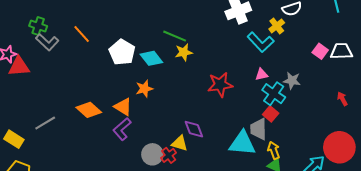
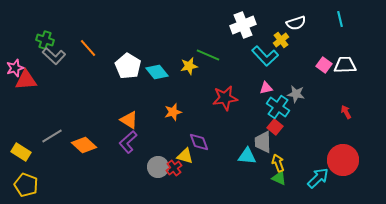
green line: (175, 36) -> (208, 55), moved
orange star: (144, 89) -> (173, 112), moved
orange diamond: (89, 110) -> (84, 145), moved
cyan triangle: (242, 143) -> (247, 156), size x0.7

